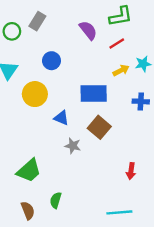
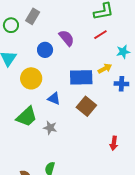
purple semicircle: (88, 30) -> (67, 38), moved
yellow arrow: (121, 70) -> (105, 68), moved
gray star: (73, 146) -> (50, 128), moved
green trapezoid: (29, 171) -> (27, 117), moved

